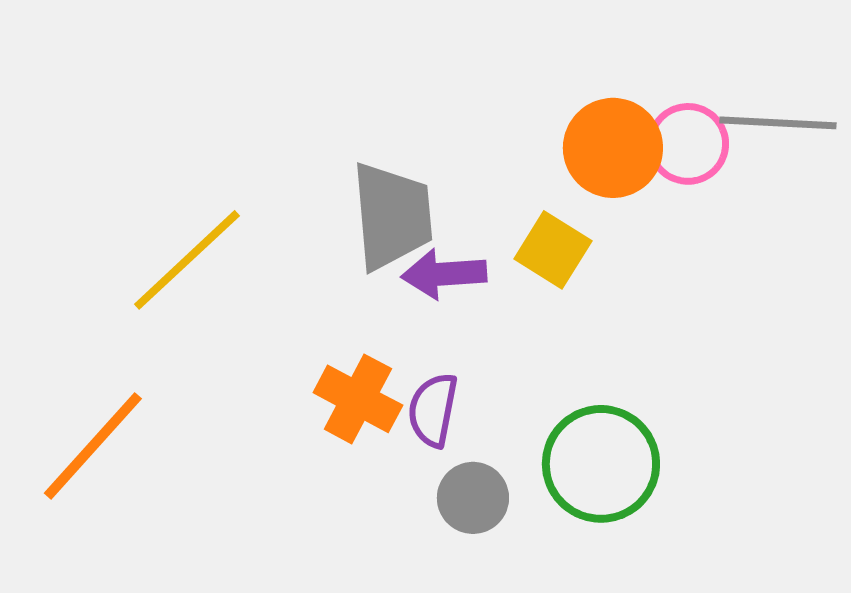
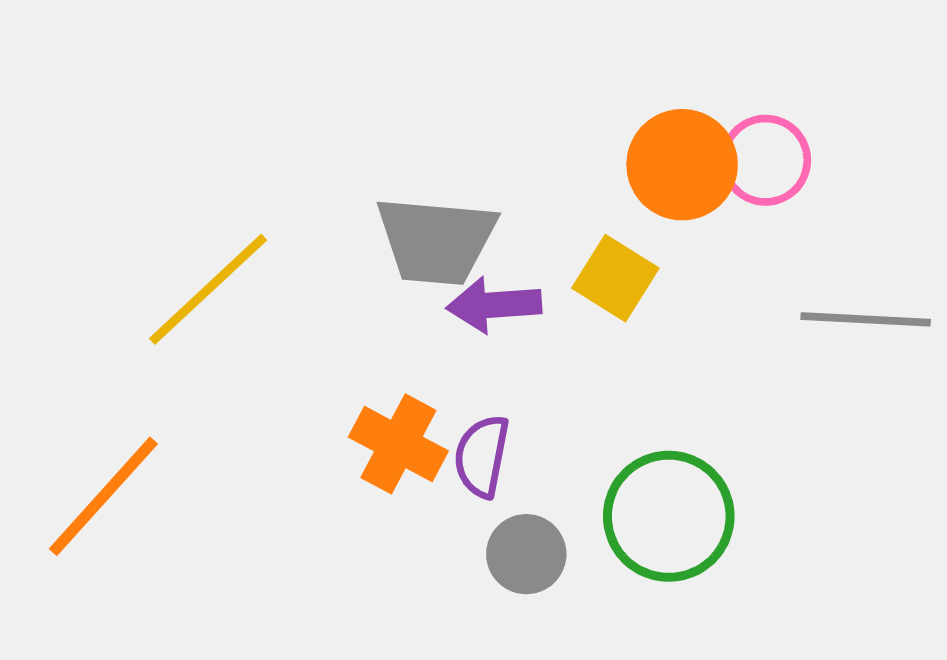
gray line: (778, 123) -> (866, 319), moved
gray trapezoid: (392, 216) -> (436, 240), turned 100

